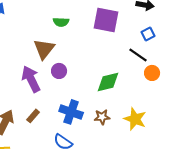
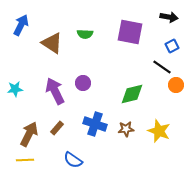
brown triangle: (44, 49) -> (52, 43), moved, turned -35
blue semicircle: (63, 142) -> (73, 160), moved

